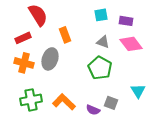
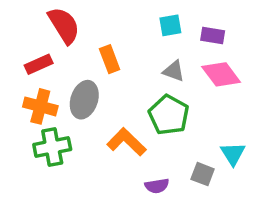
green cross: (31, 100) -> (52, 147), moved
orange L-shape: (64, 102) -> (126, 142), moved
gray square: (111, 103) -> (203, 174), moved
purple semicircle: (93, 110) -> (157, 186), turned -32

